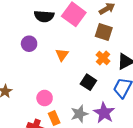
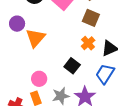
orange triangle: (62, 55) -> (35, 38), moved, size x1.5
pink circle: (45, 98) -> (39, 79), moved

